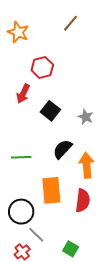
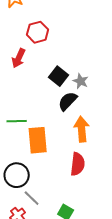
black square: (50, 111) -> (59, 76), moved
black semicircle: (62, 149) -> (68, 101), moved
orange rectangle: (51, 190) -> (38, 140), moved

